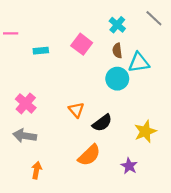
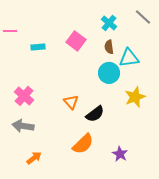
yellow star: (145, 131) -> (135, 97), moved
orange arrow: (36, 170) -> (34, 158), turned 42

